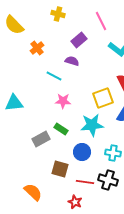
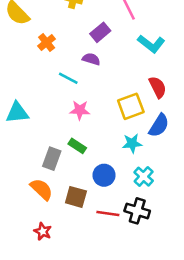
cyan star: (92, 125) -> (132, 143), moved, size x0.7
gray rectangle: (41, 139) -> (52, 159), turned -42
cyan cross: (113, 153) -> (144, 177), turned 35
orange semicircle: (33, 192) -> (41, 189), moved
red star: (75, 202) -> (43, 231), moved

